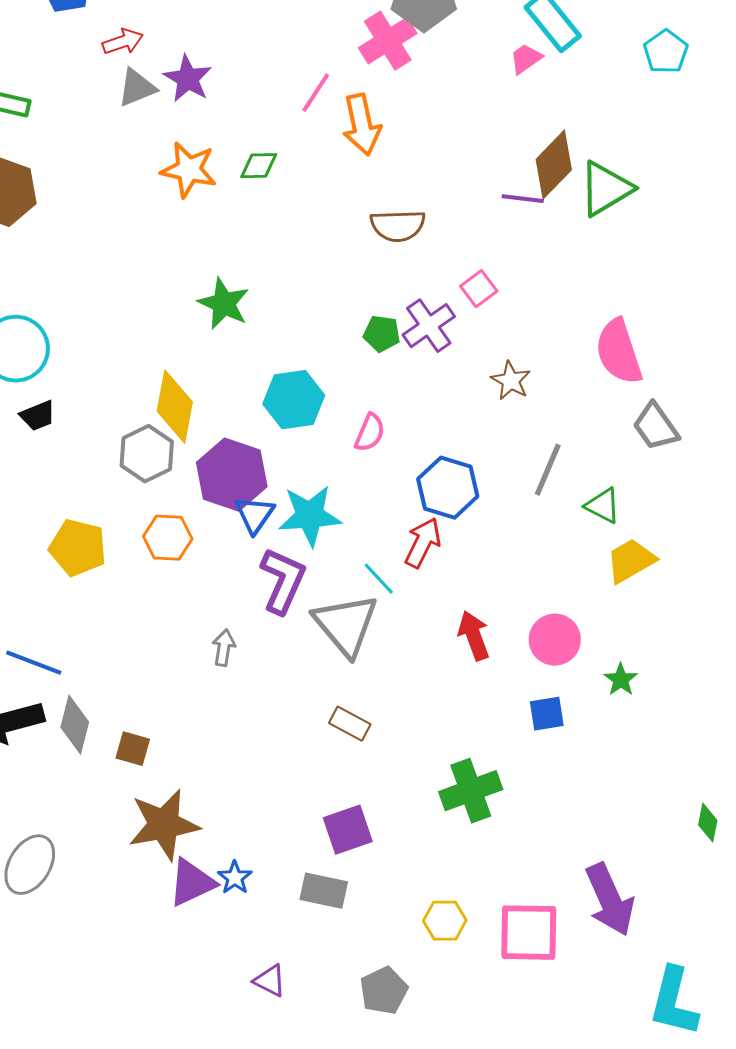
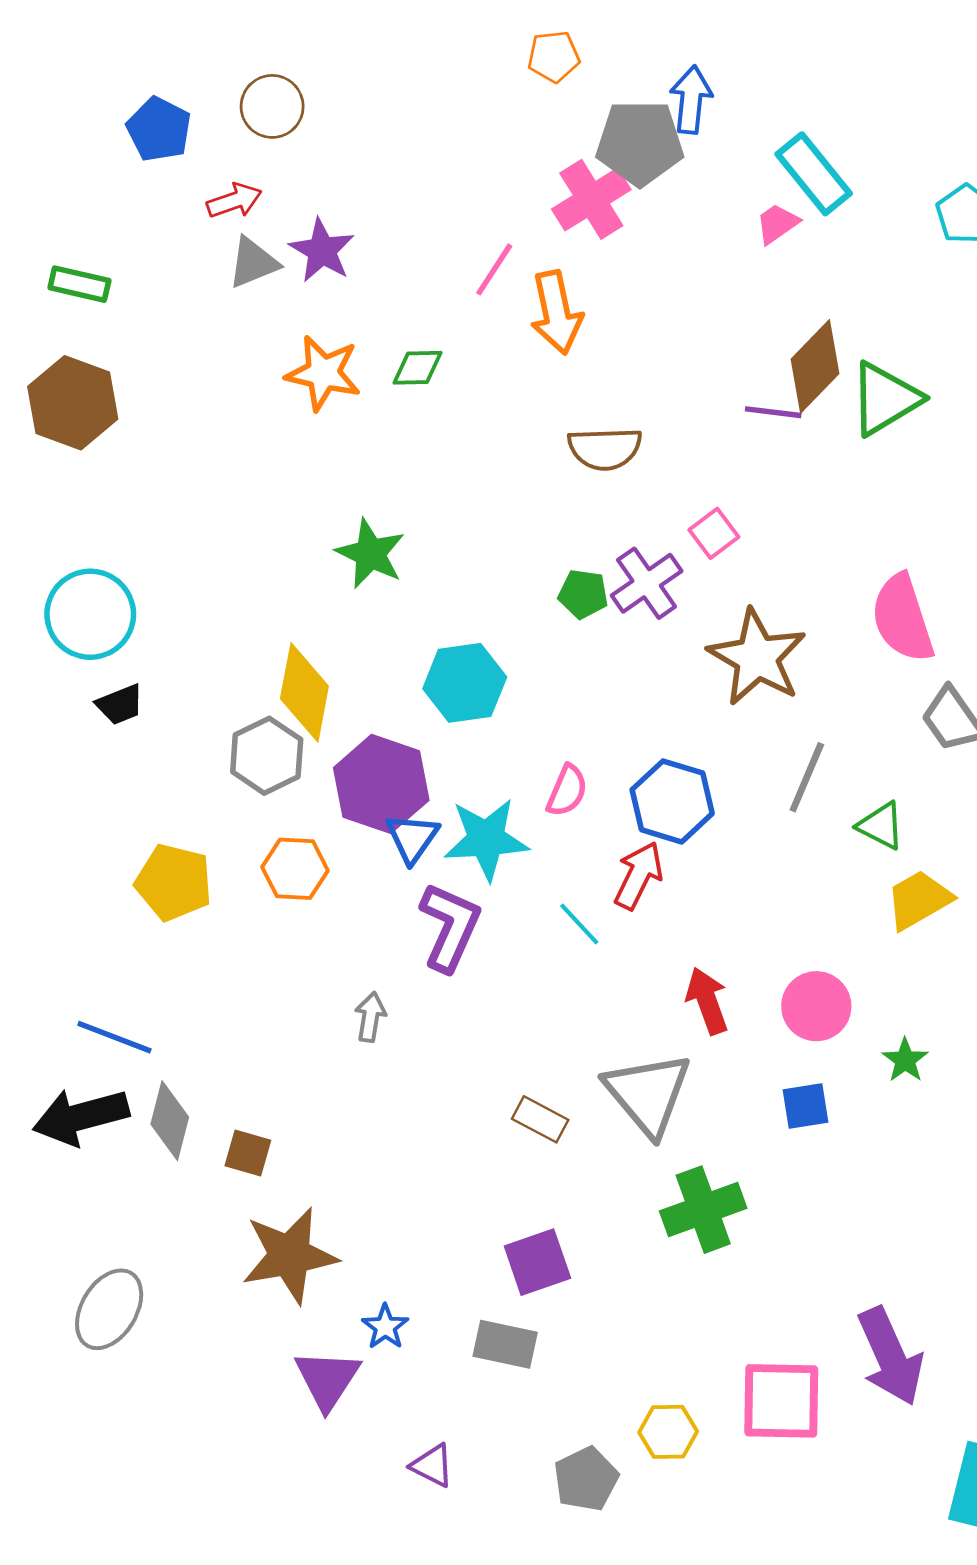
brown star: (511, 381) -> (757, 657), size x1.8
pink semicircle: (370, 433) -> (567, 791), moved
gray triangle: (346, 625) -> (648, 1094), moved
purple triangle: (192, 883) -> (327, 1379), moved, turned -32
yellow hexagon: (445, 921) -> (668, 1432), moved

